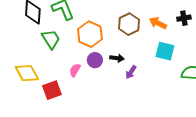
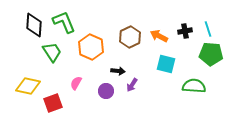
purple circle: (95, 60) -> (106, 91), moved
yellow diamond: (27, 73) -> (28, 86), turned -50

